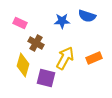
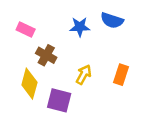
yellow arrow: (65, 58) -> (84, 75), size x0.7
orange rectangle: (94, 58) -> (121, 75), turned -49

